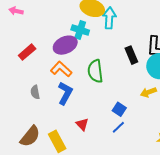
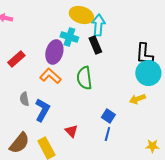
purple ellipse: (65, 45) -> (54, 52), turned -50
black rectangle: (131, 55) -> (95, 45), moved
blue L-shape: (65, 93) -> (42, 110), moved
blue line: (118, 127) -> (107, 134), turned -32

